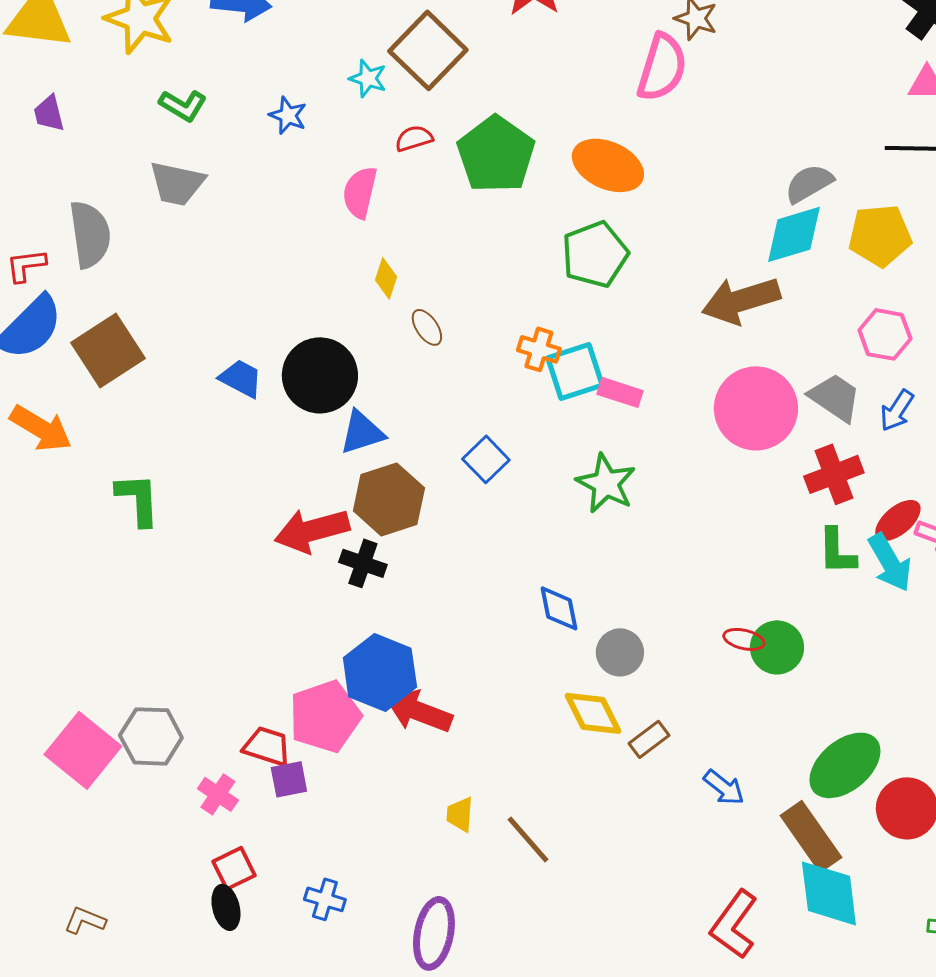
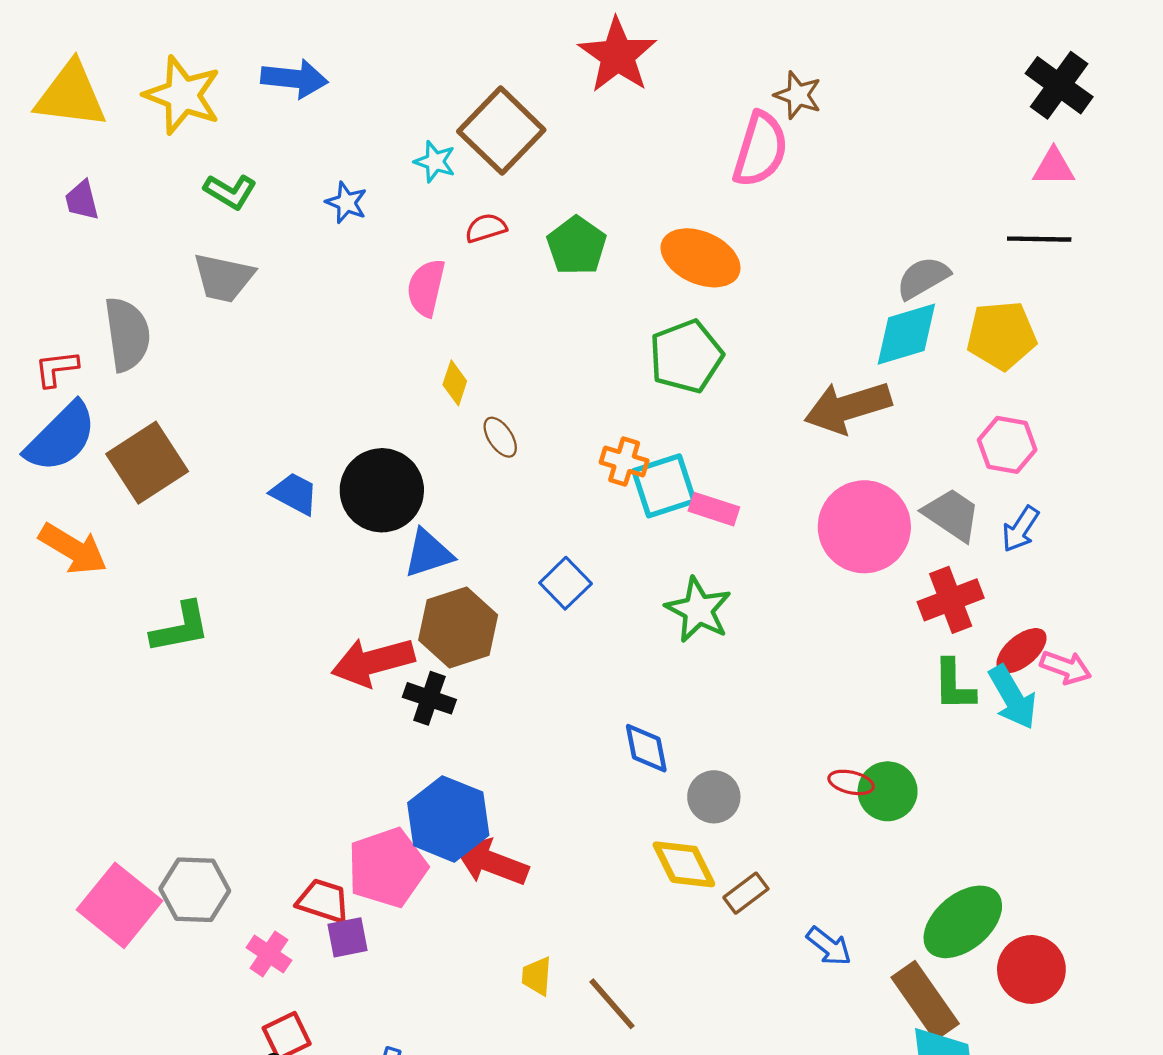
green pentagon: (496, 154) -> (577, 246), size x0.7
green L-shape: (138, 499) -> (180, 628), turned 82

